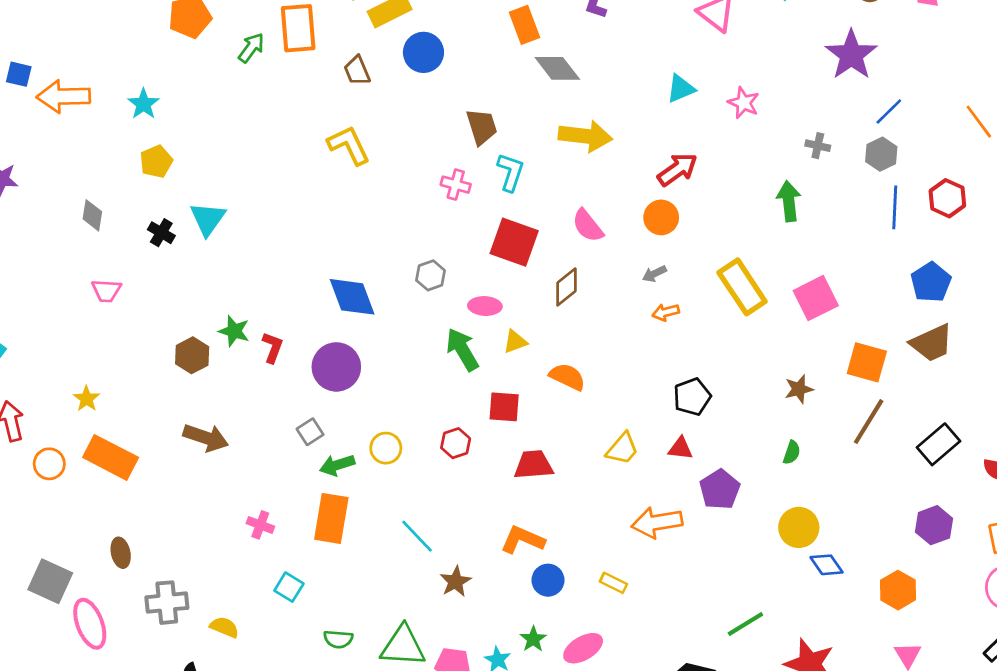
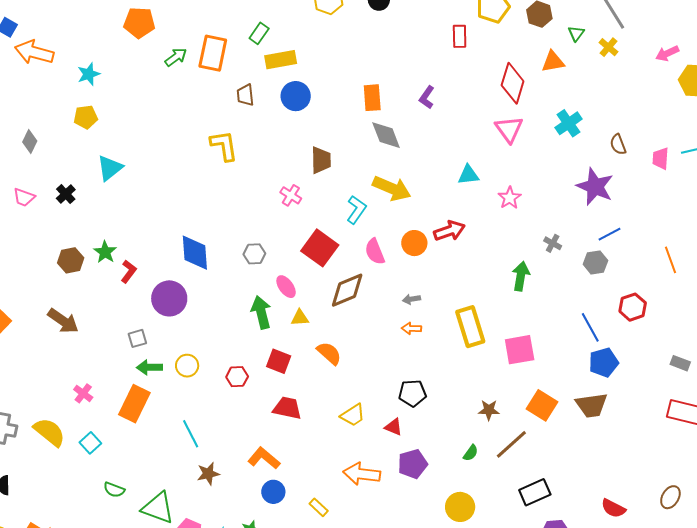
purple star: (851, 55) -> (595, 187), turned -30
cyan L-shape: (511, 172) -> (356, 210), moved
blue line: (895, 207) -> (590, 327), moved, turned -48
orange circle: (661, 217) -> (414, 243), moved
black cross: (161, 233) -> (66, 194), moved
brown diamond: (566, 287) -> (347, 290), size x1.4
pink ellipse: (485, 306) -> (286, 287), turned 35
brown line: (869, 422) -> (511, 444), moved
black rectangle: (939, 444) -> (535, 492), moved
yellow semicircle: (224, 627) -> (49, 432), moved, size x1.6

